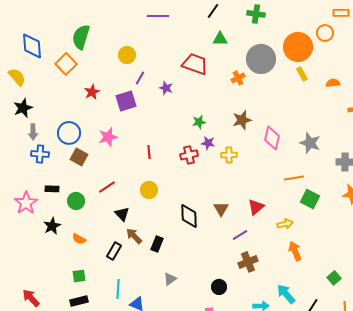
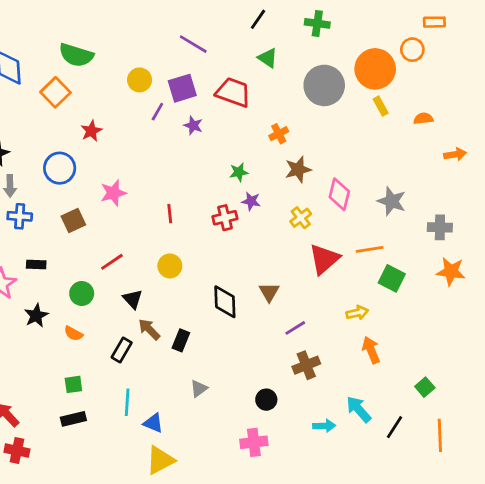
purple line: (158, 16) -> (193, 44), moved, turned 30
green semicircle: (81, 37) -> (76, 55), turned -90
green triangle: (220, 39) -> (268, 58), turned 35
orange cross: (238, 78) -> (279, 134), moved
purple square: (126, 101) -> (182, 88), moved
blue circle: (69, 133) -> (60, 168), moved
yellow cross: (229, 155) -> (301, 218), moved, turned -35
brown square: (79, 157) -> (73, 220), turned 36
green circle: (76, 201) -> (82, 293), moved
red triangle: (256, 207) -> (324, 259), moved, size x1.4

